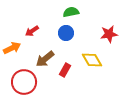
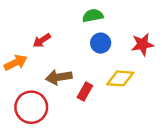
blue circle: (66, 33) -> (101, 43), moved
brown arrow: (45, 59) -> (59, 77), turned 30
yellow diamond: (92, 60) -> (120, 78), turned -55

